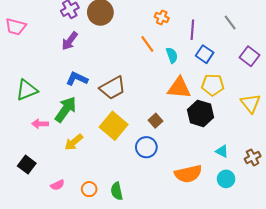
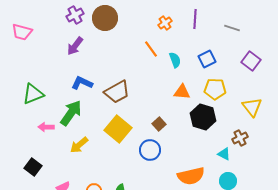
orange cross: (162, 17) -> (165, 23), turned 32
gray line: (230, 23) -> (232, 28), turned -35
purple line: (192, 30) -> (195, 19), moved
blue square: (205, 54) -> (207, 59), turned 30
orange triangle: (179, 88) -> (182, 92), size x0.7
brown cross: (253, 157) -> (240, 138), moved

